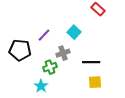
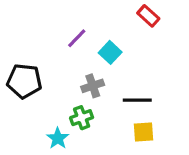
purple line: (44, 35) -> (77, 38), moved
green cross: (50, 67) -> (82, 118), moved

